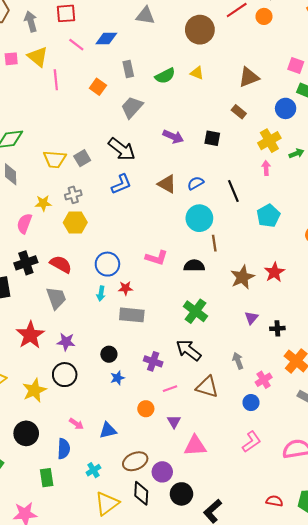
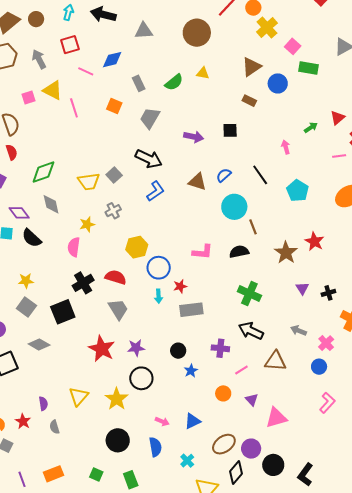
pink square: (296, 65) -> (293, 46), turned 35
blue circle: (286, 108) -> (278, 83), moved
yellow cross: (269, 141) -> (267, 28), moved
yellow hexagon: (75, 223) -> (137, 247), moved
gray arrow: (238, 361) -> (299, 331), turned -35
green rectangle: (47, 478) -> (131, 480), moved
black diamond: (141, 493) -> (236, 472), turned 50

